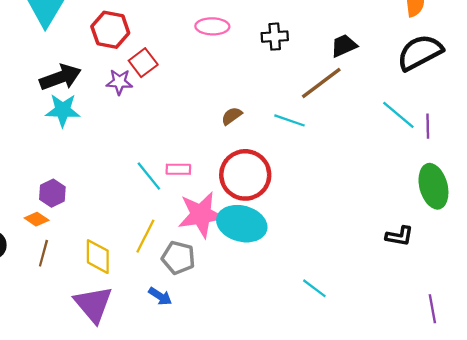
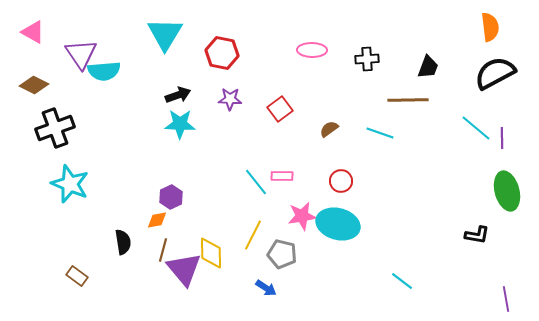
black trapezoid: (344, 46) -> (428, 67), turned 135
red square: (143, 63) -> (280, 109), moved
black arrow: (60, 77) -> (178, 95), size x0.7
brown line: (321, 83) -> (408, 100), turned 36
red circle: (245, 175) -> (341, 181), size x0.5
pink star: (201, 215) -> (302, 216), size x0.7
orange diamond: (37, 219) -> (157, 220), turned -45
purple triangle: (93, 304) -> (184, 269), moved

